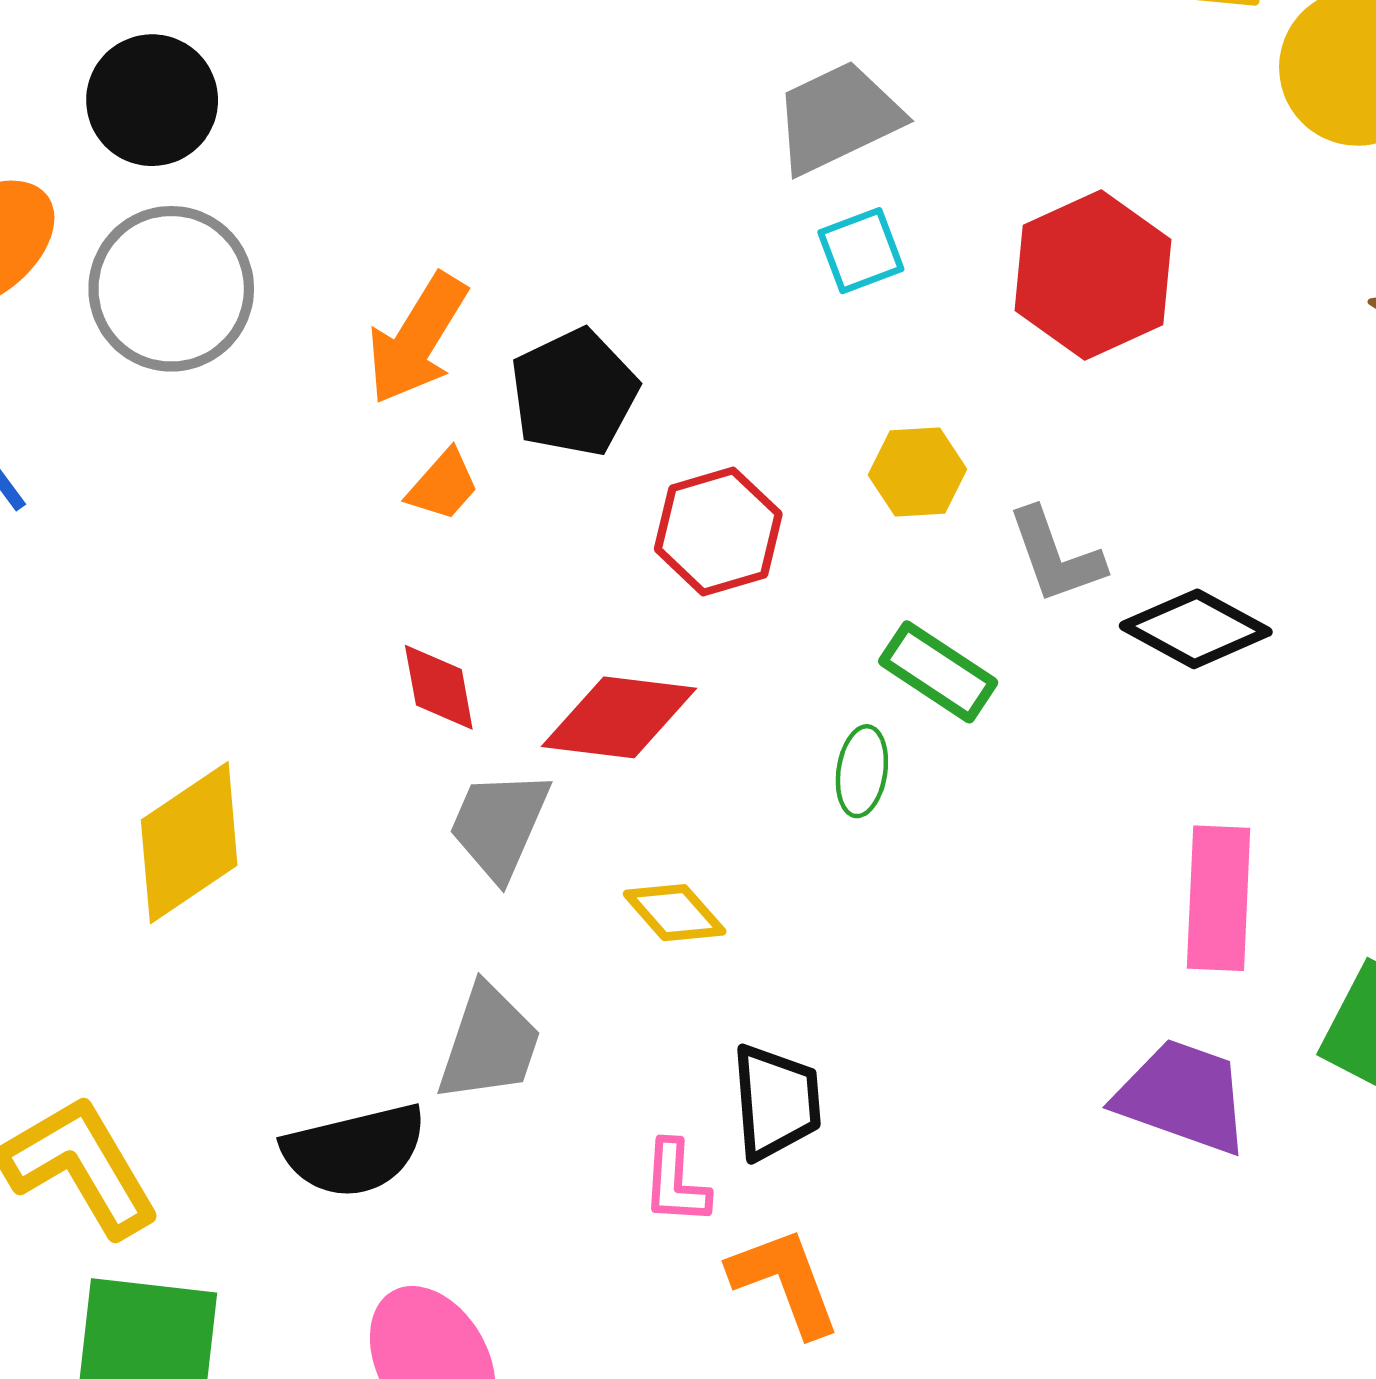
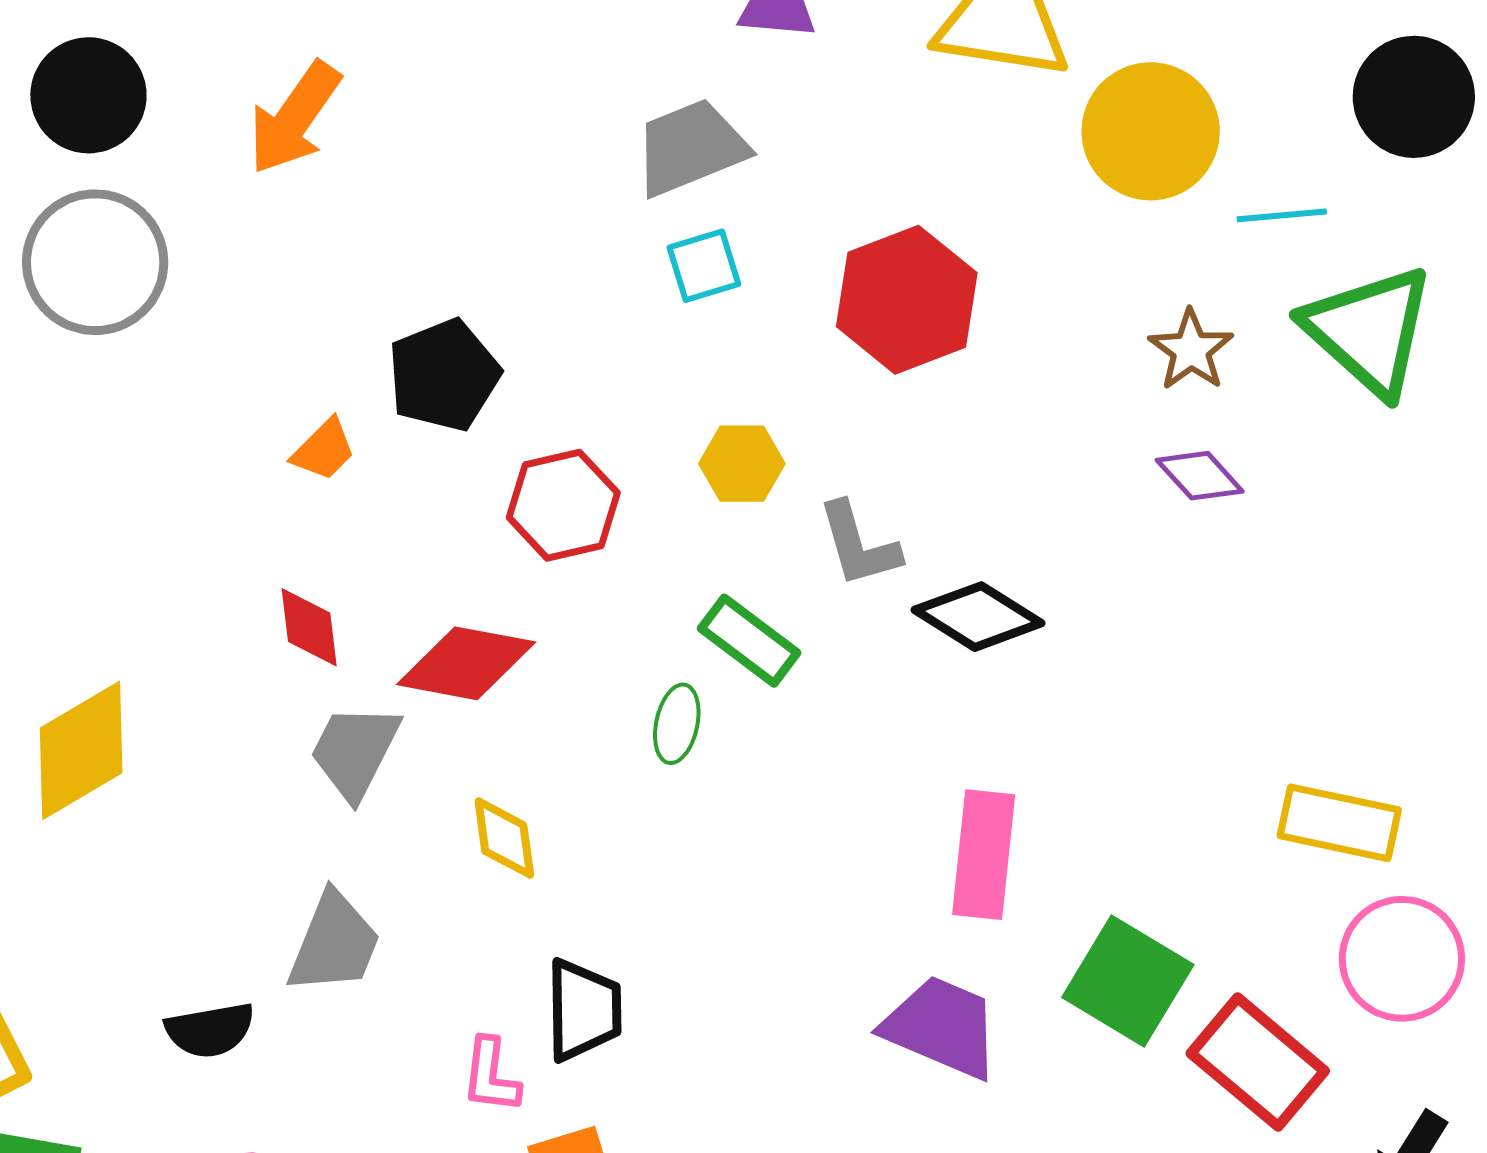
orange arrow: (417, 339) -> (295, 118), moved
yellow diamond: (675, 913) -> (504, 838), turned 30
black semicircle: (354, 1150) -> (210, 1030), size x0.7

